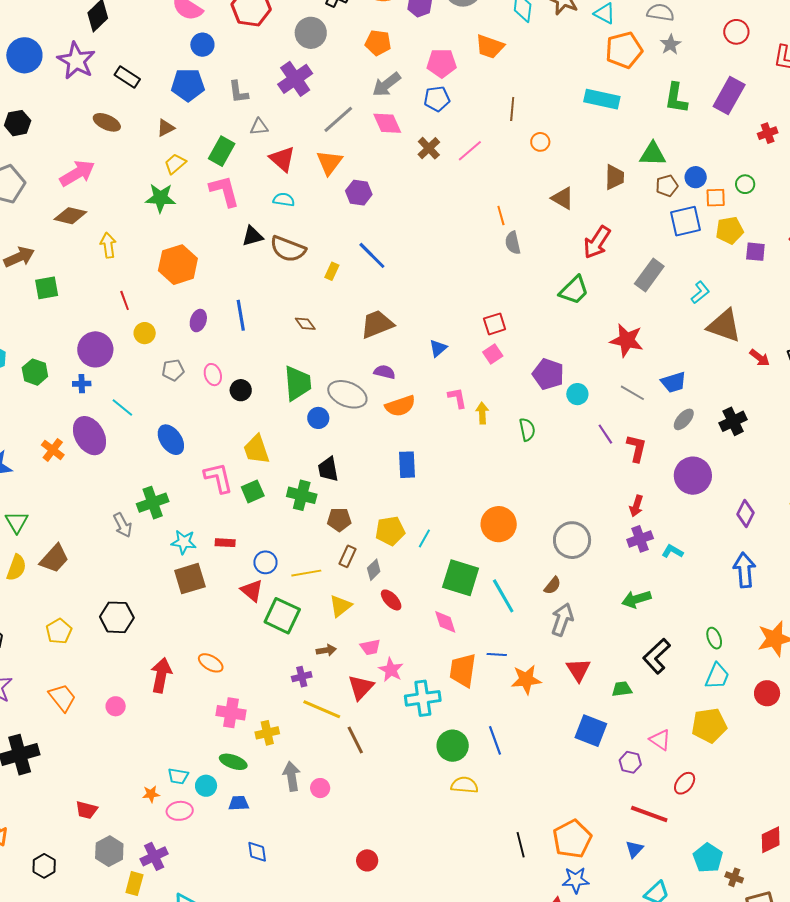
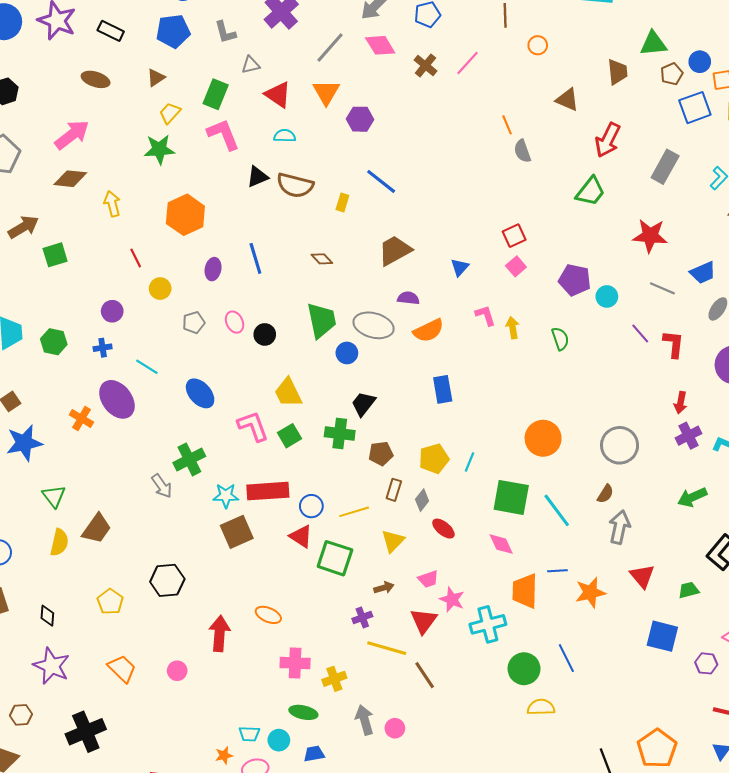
purple circle: (95, 349) -> (112, 311), size x0.6
black trapezoid: (328, 469) -> (363, 404), turned 56
red rectangle: (225, 543) -> (268, 491), size x2.0

